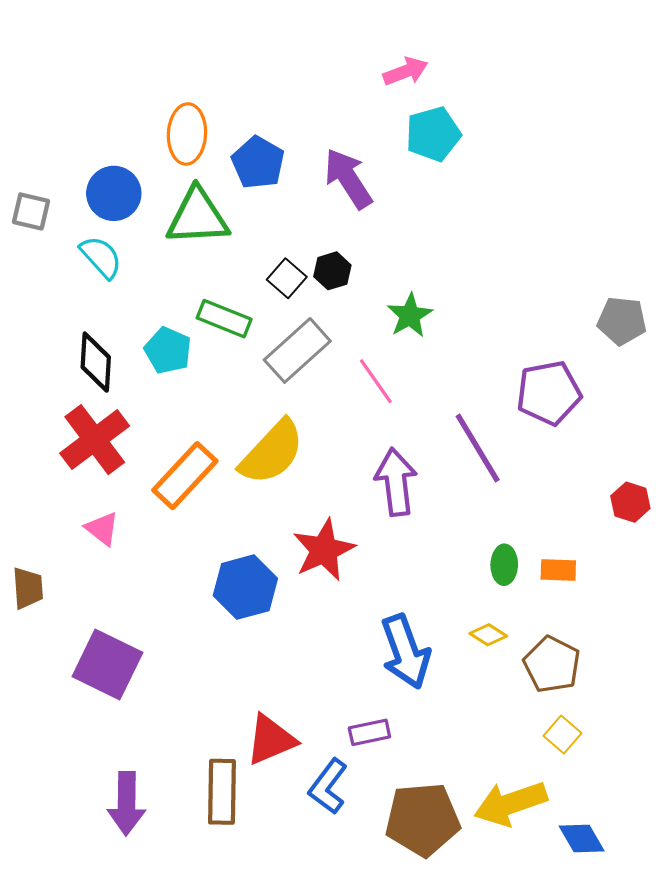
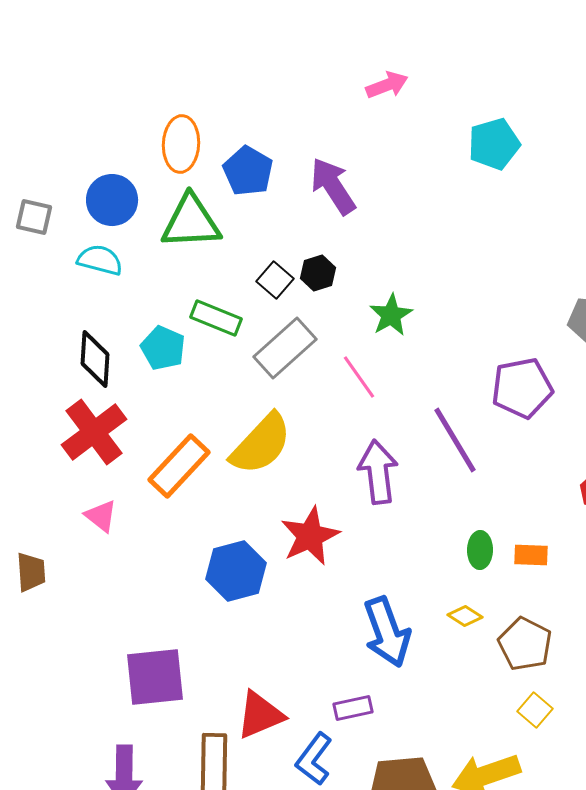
cyan pentagon: (433, 134) -> (494, 144), moved
cyan semicircle: (101, 257) -> (100, 260), turned -33
purple square: (107, 664) -> (155, 677), moved, turned -32

